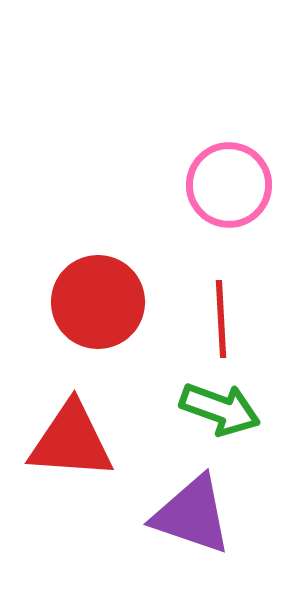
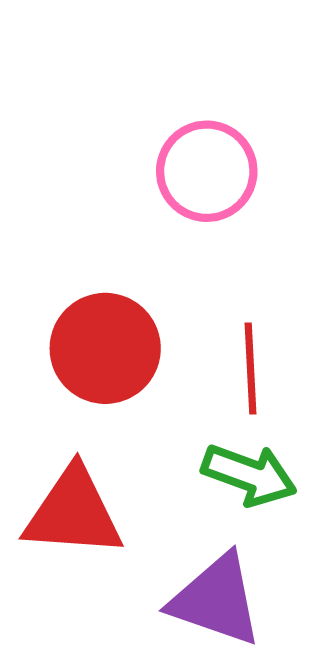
pink circle: (229, 185) -> (207, 171), moved

